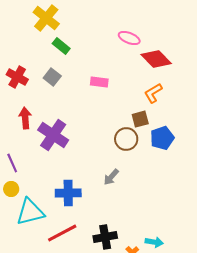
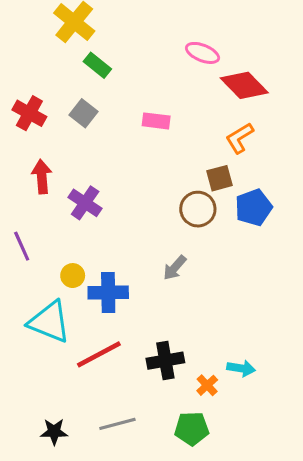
purple cross: (53, 135) -> (85, 203), size x0.7
yellow circle: (11, 189) -> (73, 276), moved
cyan triangle: (30, 212) -> (49, 322), turned 36

